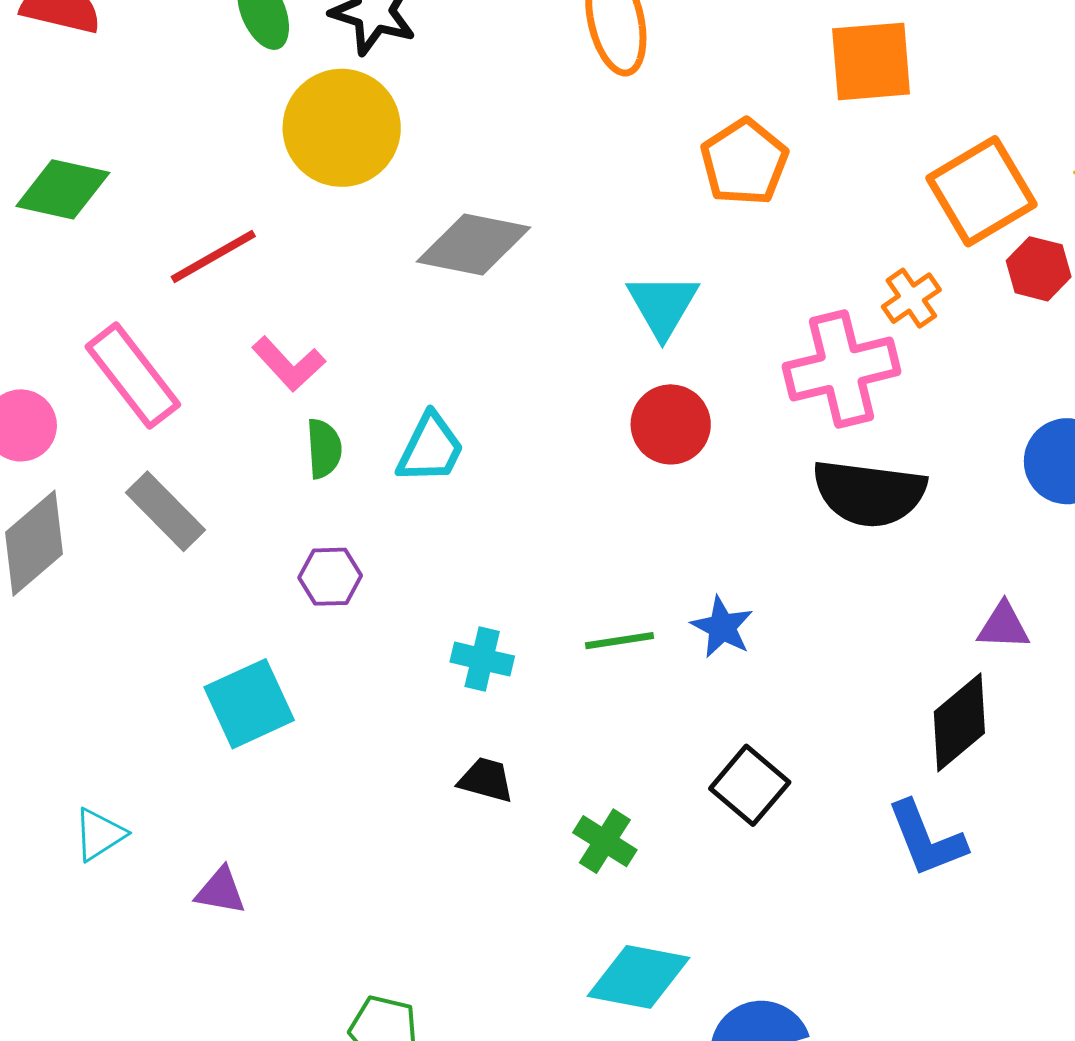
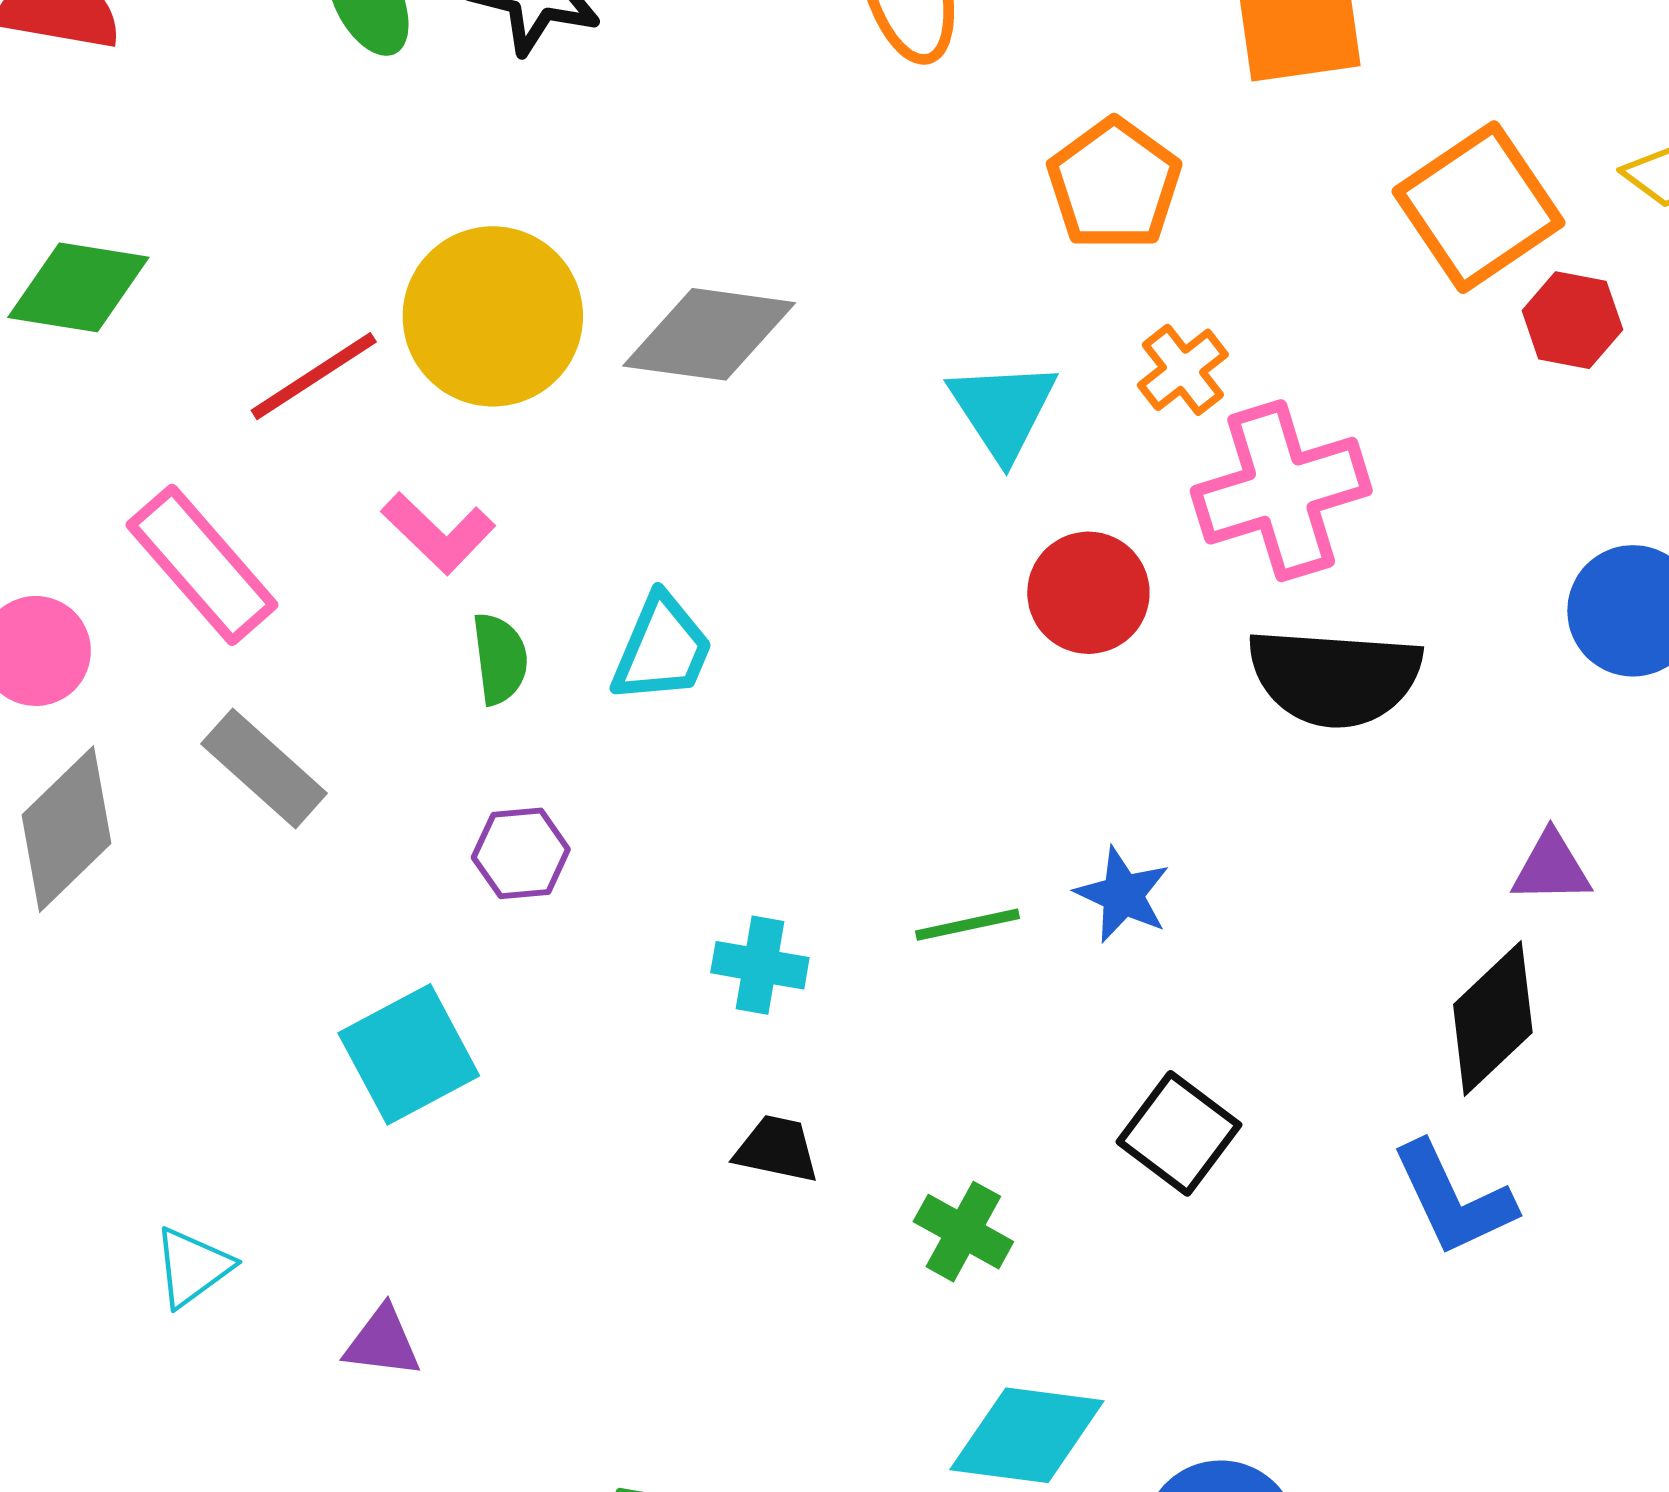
yellow circle: (342, 128) -> (493, 316), moved
orange cross: (911, 298) -> (1183, 370), moved
red circle: (671, 424) -> (1088, 593), moved

